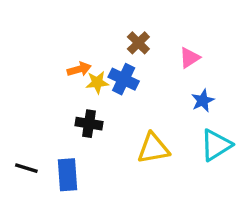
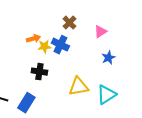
cyan triangle: (216, 145) -> (106, 95), moved
blue rectangle: (68, 175) -> (26, 103), turned 36

